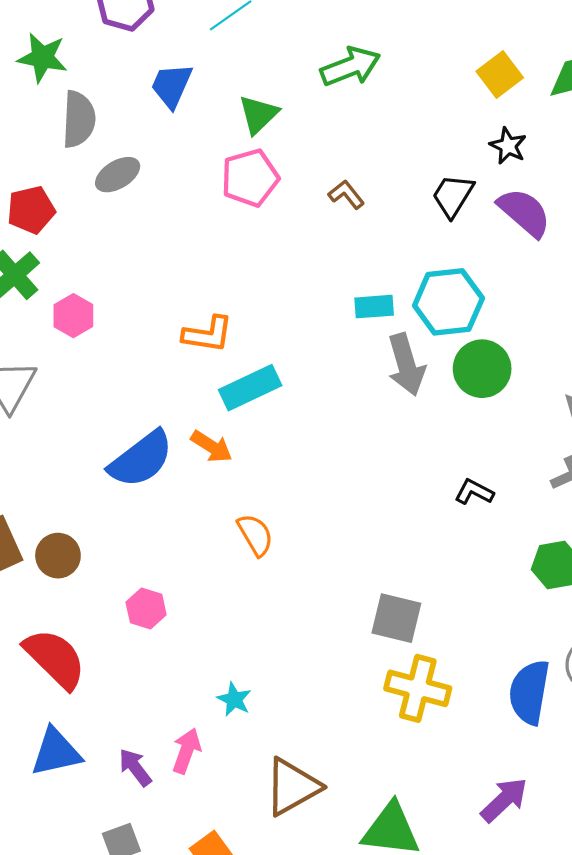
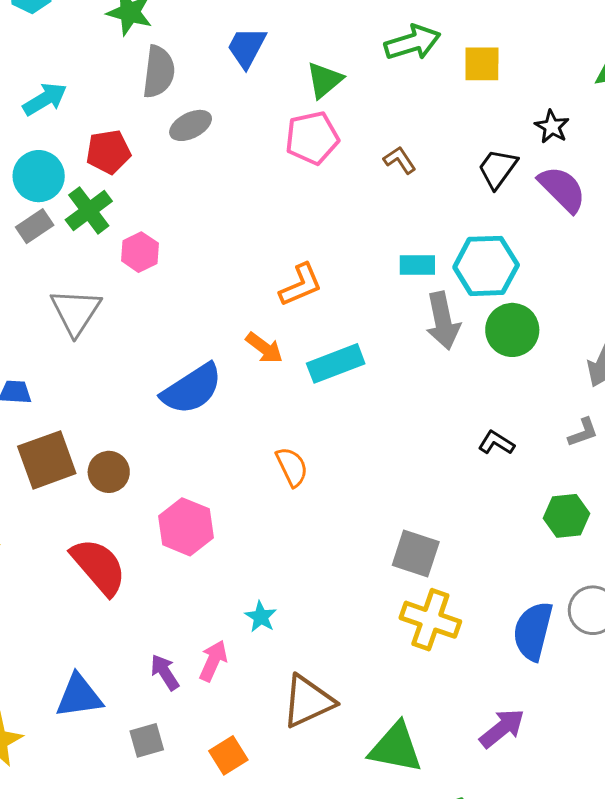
yellow square: (500, 74) -> (482, 64), moved, turned 33
orange L-shape: (208, 334) -> (301, 285), moved, turned -36
cyan rectangle: (250, 388) -> (336, 363), moved
orange arrow: (212, 446) -> (264, 348), moved
pink hexagon: (146, 608) -> (186, 527), size x1.5
blue triangle: (56, 752) -> (79, 696), moved

